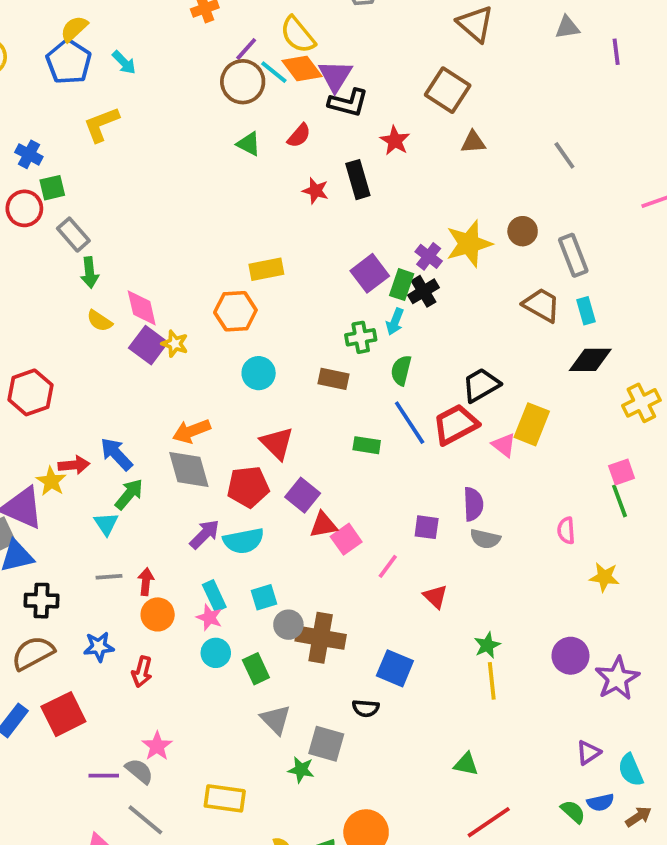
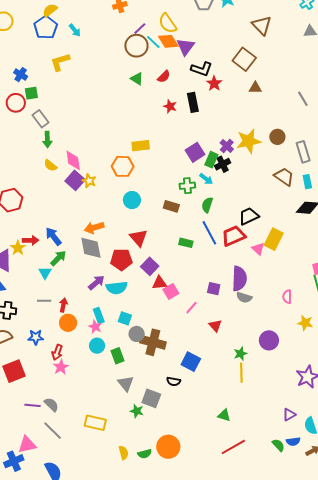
black L-shape: (348, 103) -> (202, 69), moved
cyan arrow: (395, 322) -> (206, 179), turned -80
purple semicircle: (473, 504) -> (239, 279), size x1.4
cyan square: (264, 597) -> (125, 318), turned 32
purple circle: (570, 656) -> (269, 340), moved
pink star: (157, 746) -> (61, 367), moved

